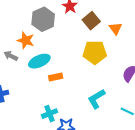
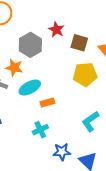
brown square: (91, 21) -> (79, 43), turned -30
cyan cross: (49, 114) -> (40, 130), moved

